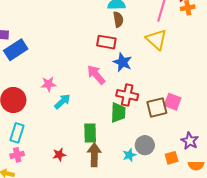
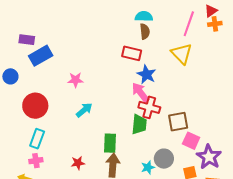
pink arrow: (96, 75) -> (140, 92), moved
pink star: (49, 84) -> (75, 80), moved
pink square: (173, 102) -> (191, 141), moved
purple star: (190, 141) -> (209, 157), size x1.4

